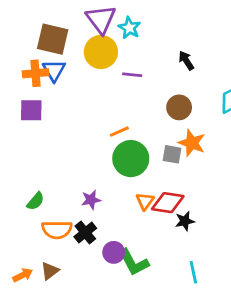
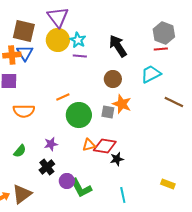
cyan star: (129, 28) -> (78, 40), moved
black arrow: (186, 60) -> (118, 46), size x1.6
orange line: (119, 132) -> (63, 97), moved
green semicircle: (36, 201) -> (20, 151), moved
orange triangle: (145, 201) -> (89, 145), turned 40
orange semicircle: (57, 230) -> (24, 111), moved
brown triangle: (50, 271) -> (22, 194), size x1.5

